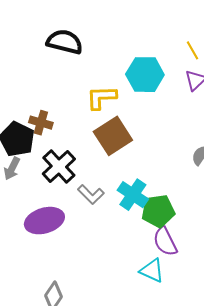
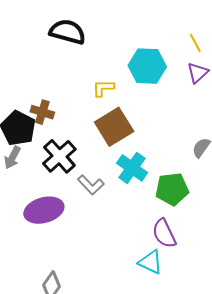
yellow L-shape: (101, 97) -> (103, 88), size x0.7
cyan cross: (133, 195) -> (132, 168), moved
green pentagon: (158, 211) -> (172, 189), moved

